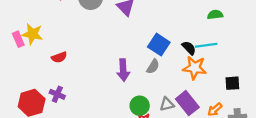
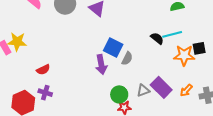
blue square: (159, 45) -> (113, 47), moved
red semicircle: (59, 57) -> (43, 70), moved
orange star: (195, 68) -> (184, 55), moved
black square: (232, 83) -> (199, 48), moved

